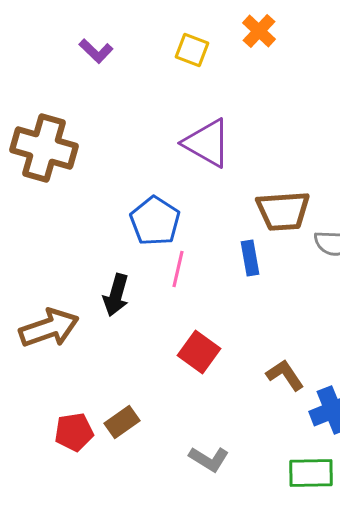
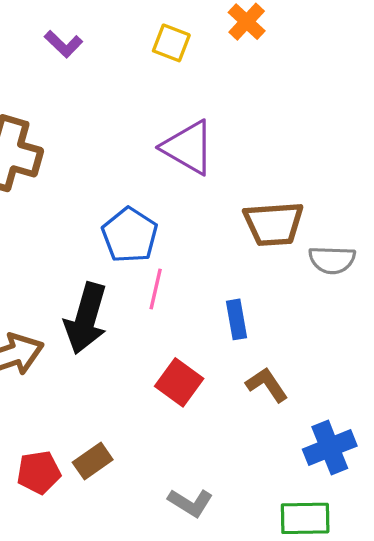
blue rectangle: (250, 258) -> (237, 319), moved
black arrow: (116, 295) -> (86, 318), size x1.5
brown L-shape: (285, 375) -> (267, 385), moved

